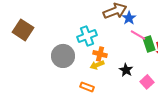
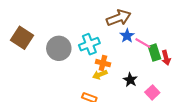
blue star: (129, 18) -> (127, 36), moved
gray circle: (63, 56) -> (59, 48), moved

